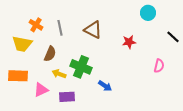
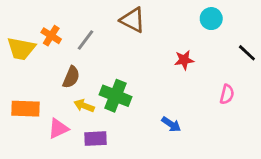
gray line: (60, 28) -> (85, 40), turned 49
brown triangle: (93, 30) -> (133, 20), moved
yellow trapezoid: (22, 44) -> (21, 49), moved
blue arrow: (105, 86) -> (171, 124), moved

